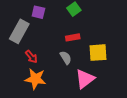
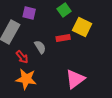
yellow square: (98, 53) -> (82, 27), moved, turned 30
gray semicircle: (66, 58) -> (40, 47), moved

